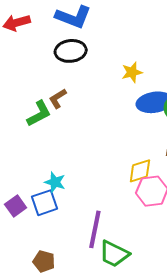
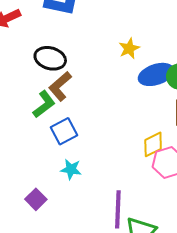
black ellipse: (71, 51) -> (50, 58), moved, turned 32
brown L-shape: (58, 98) -> (60, 86), size x1.4
blue square: (44, 203) -> (64, 131), moved

